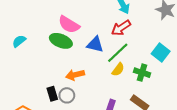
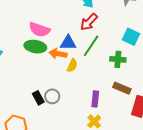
yellow semicircle: (118, 69) -> (72, 65), moved
orange arrow: (75, 75) -> (58, 54), moved, turned 36

